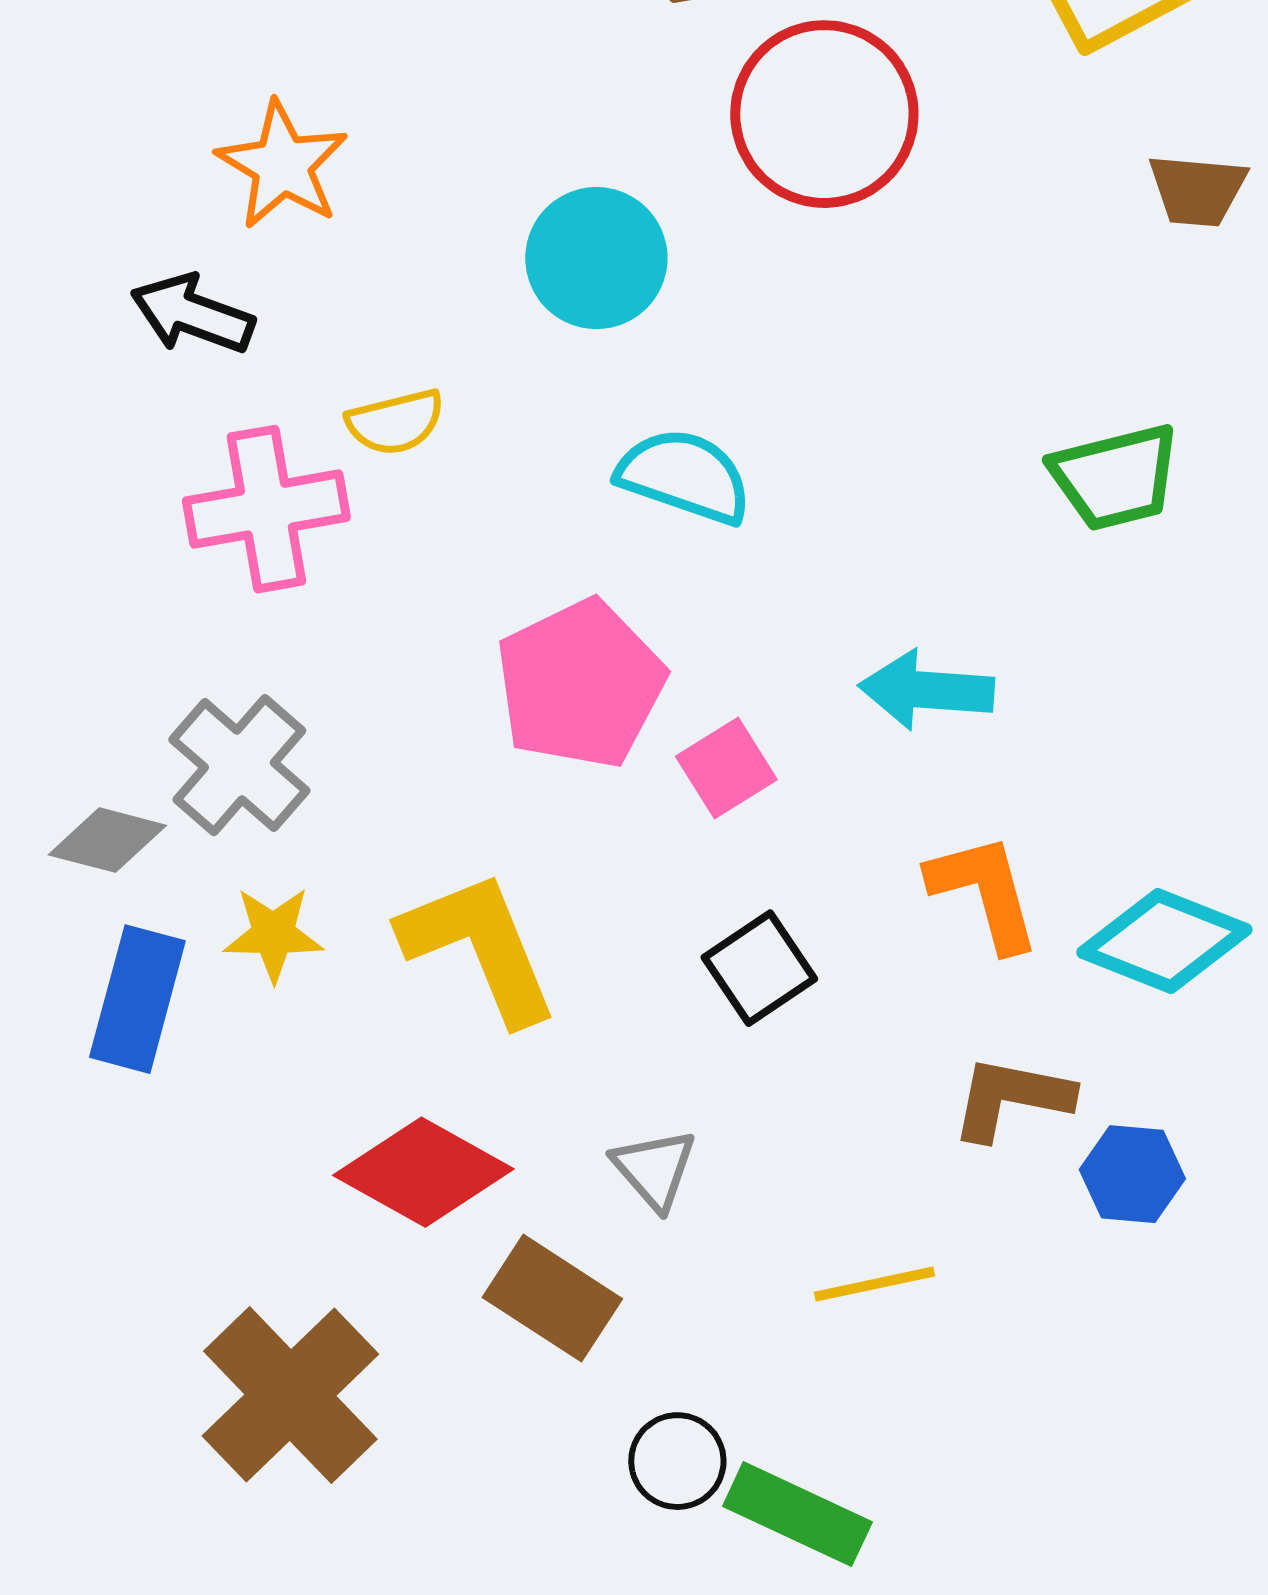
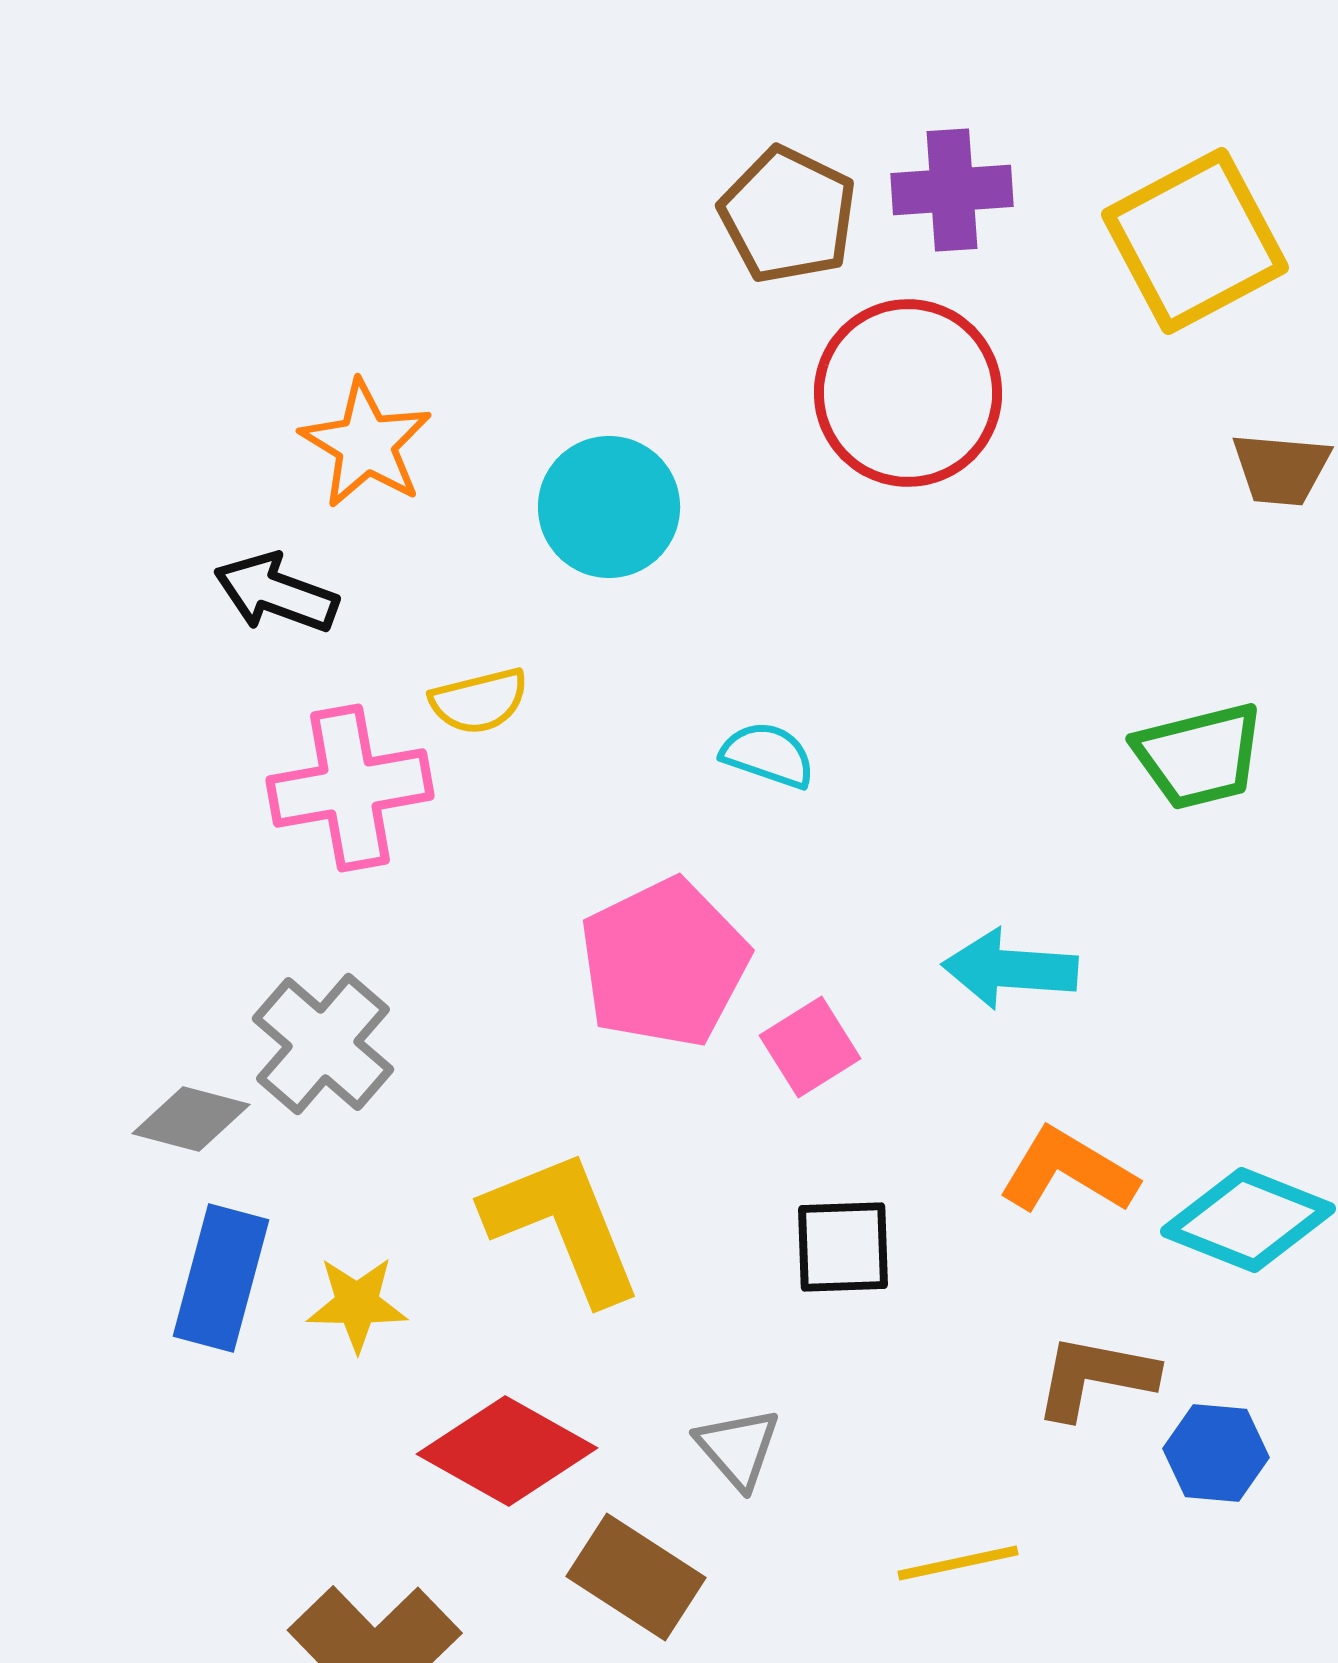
cyan circle: (596, 258) -> (609, 507), moved
cyan semicircle: (684, 476) -> (768, 755), size x0.7
orange L-shape: (984, 892) -> (1068, 1171), turned -44
yellow star: (273, 934) -> (357, 1304), moved
black square: (759, 968) -> (843, 1247), turned 32

